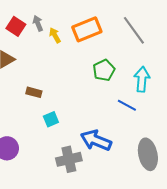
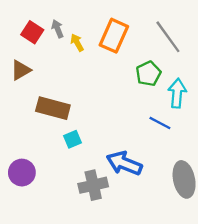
orange rectangle: (87, 29) -> (114, 36), turned -44
green pentagon: (104, 70) -> (148, 74), moved
brown rectangle: (34, 92) -> (53, 108), size x1.8

